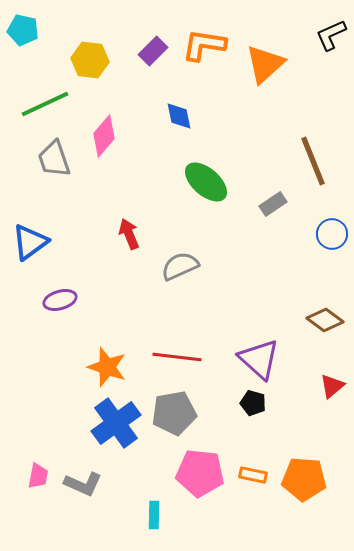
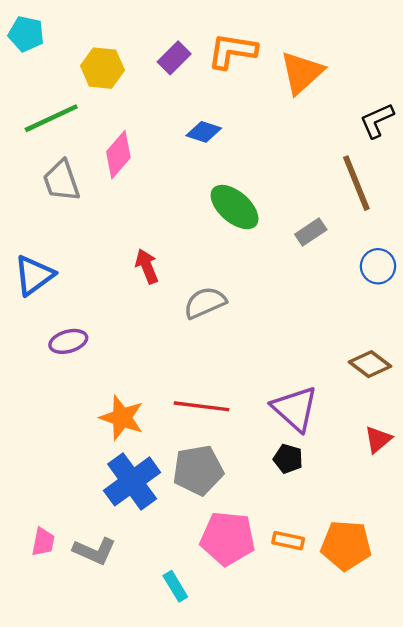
black L-shape: (331, 35) -> (377, 120), moved
blue diamond: (179, 116) -> (204, 132), turned -60
cyan rectangle: (154, 515) -> (175, 586), turned -32

